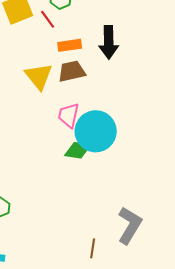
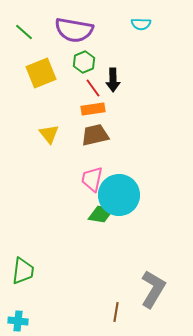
red line: (48, 19) -> (93, 88), moved
black arrow: (109, 42) -> (113, 80), moved, size x0.7
yellow triangle: (39, 76) -> (49, 134), moved, size x0.7

